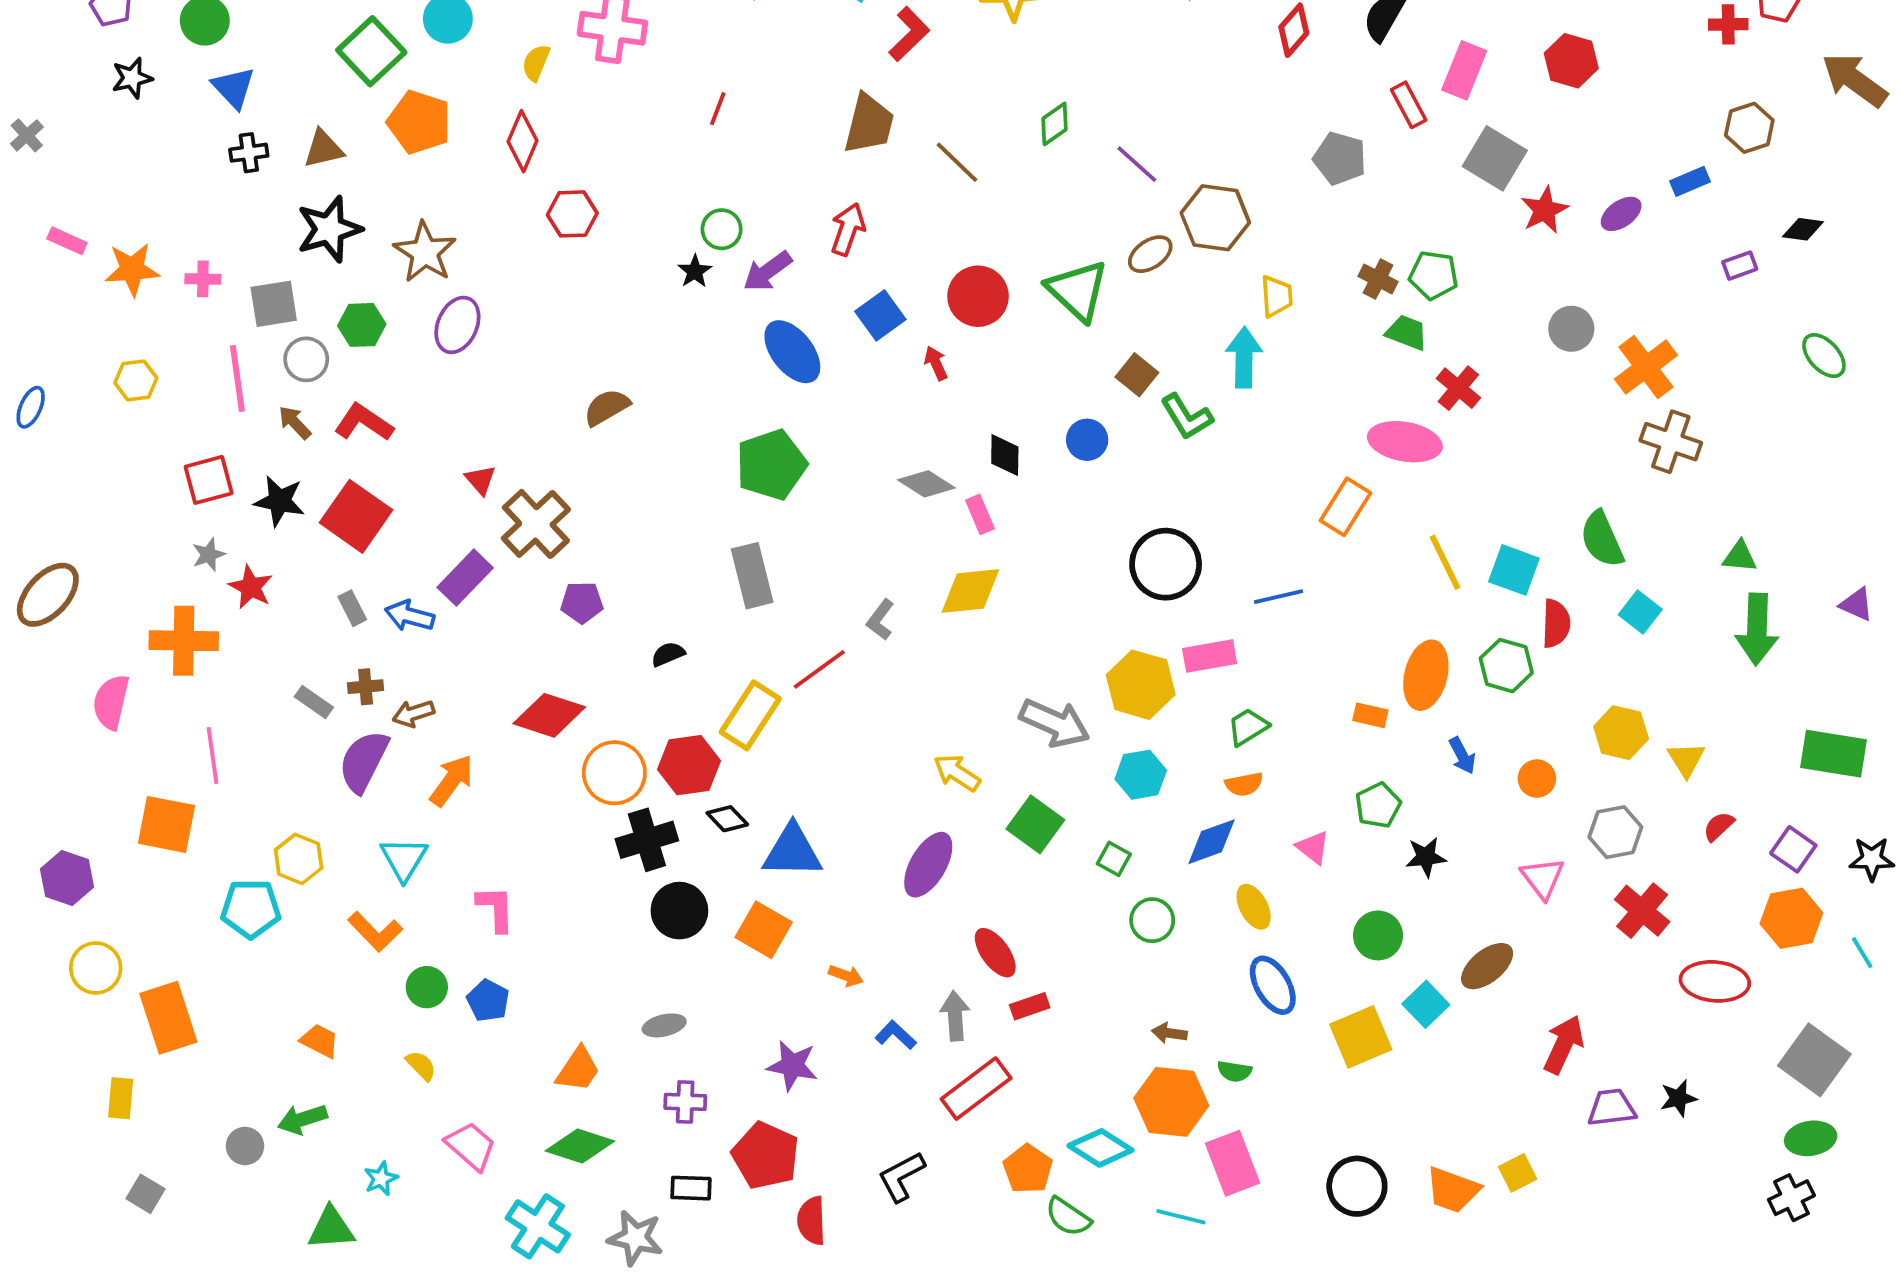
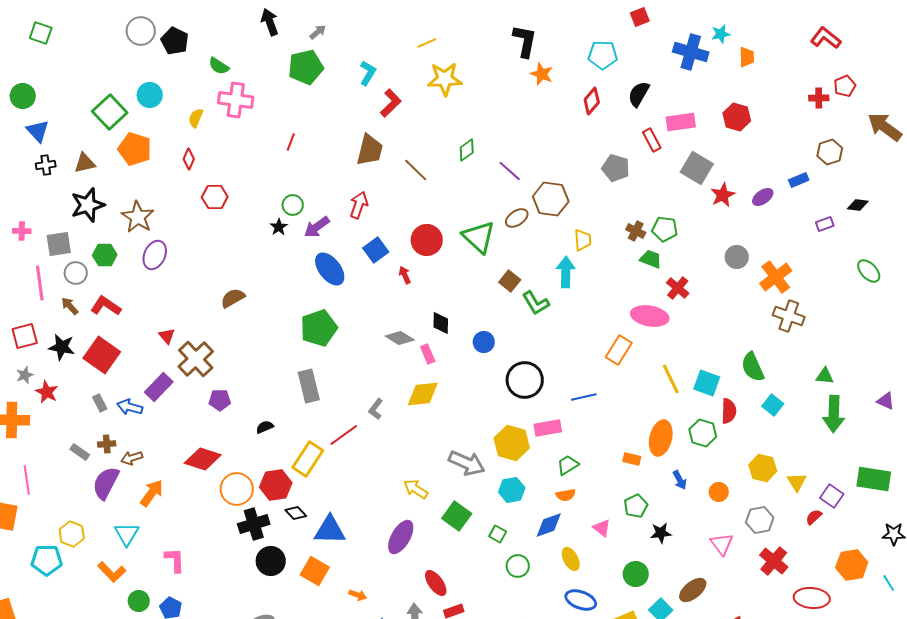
pink rectangle: (1464, 70) -> (681, 122), turned 60
red diamond: (522, 141) -> (189, 159), size x0.7
blue circle: (1087, 440) -> (484, 342), moved
purple square: (1793, 849) -> (832, 496), moved
blue ellipse: (1273, 985) -> (581, 600), turned -40

